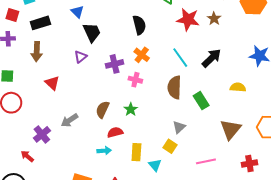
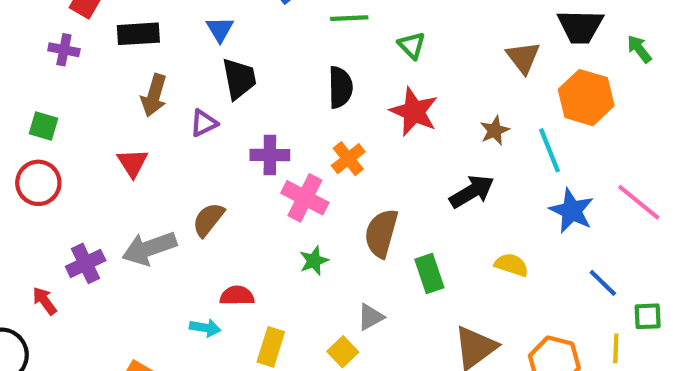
red star: (188, 19) -> (414, 112), moved
brown star: (214, 19) -> (495, 131), moved
brown arrow: (37, 52) -> (154, 95), moved
orange cross: (142, 55) -> (348, 159), moved
cyan line: (180, 58) -> (550, 150), moved
pink cross: (135, 80) -> (305, 198), size x1.5
green star: (131, 109) -> (314, 261), moved
brown semicircle: (103, 110) -> (208, 220), moved
gray arrow: (70, 120) -> (149, 248), size x1.4

